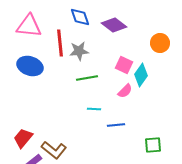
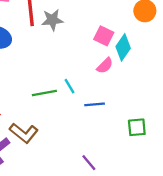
green line: (87, 78) -> (44, 93), moved
cyan line: (94, 109) -> (69, 86), turned 56

